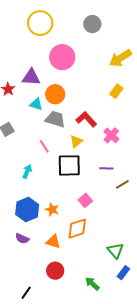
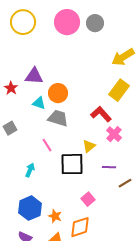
yellow circle: (40, 23) -> (23, 22), moved
pink circle: (62, 57) -> (67, 22), moved
yellow rectangle: (116, 91) -> (119, 90), size x1.5
red L-shape: (86, 119) -> (101, 114), moved
yellow triangle: (76, 141) -> (89, 146), moved
orange star: (52, 209) -> (55, 216), moved

